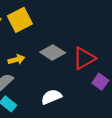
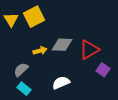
gray diamond: (53, 53) -> (62, 45), turned -30
yellow arrow: (16, 60) -> (40, 51), moved

